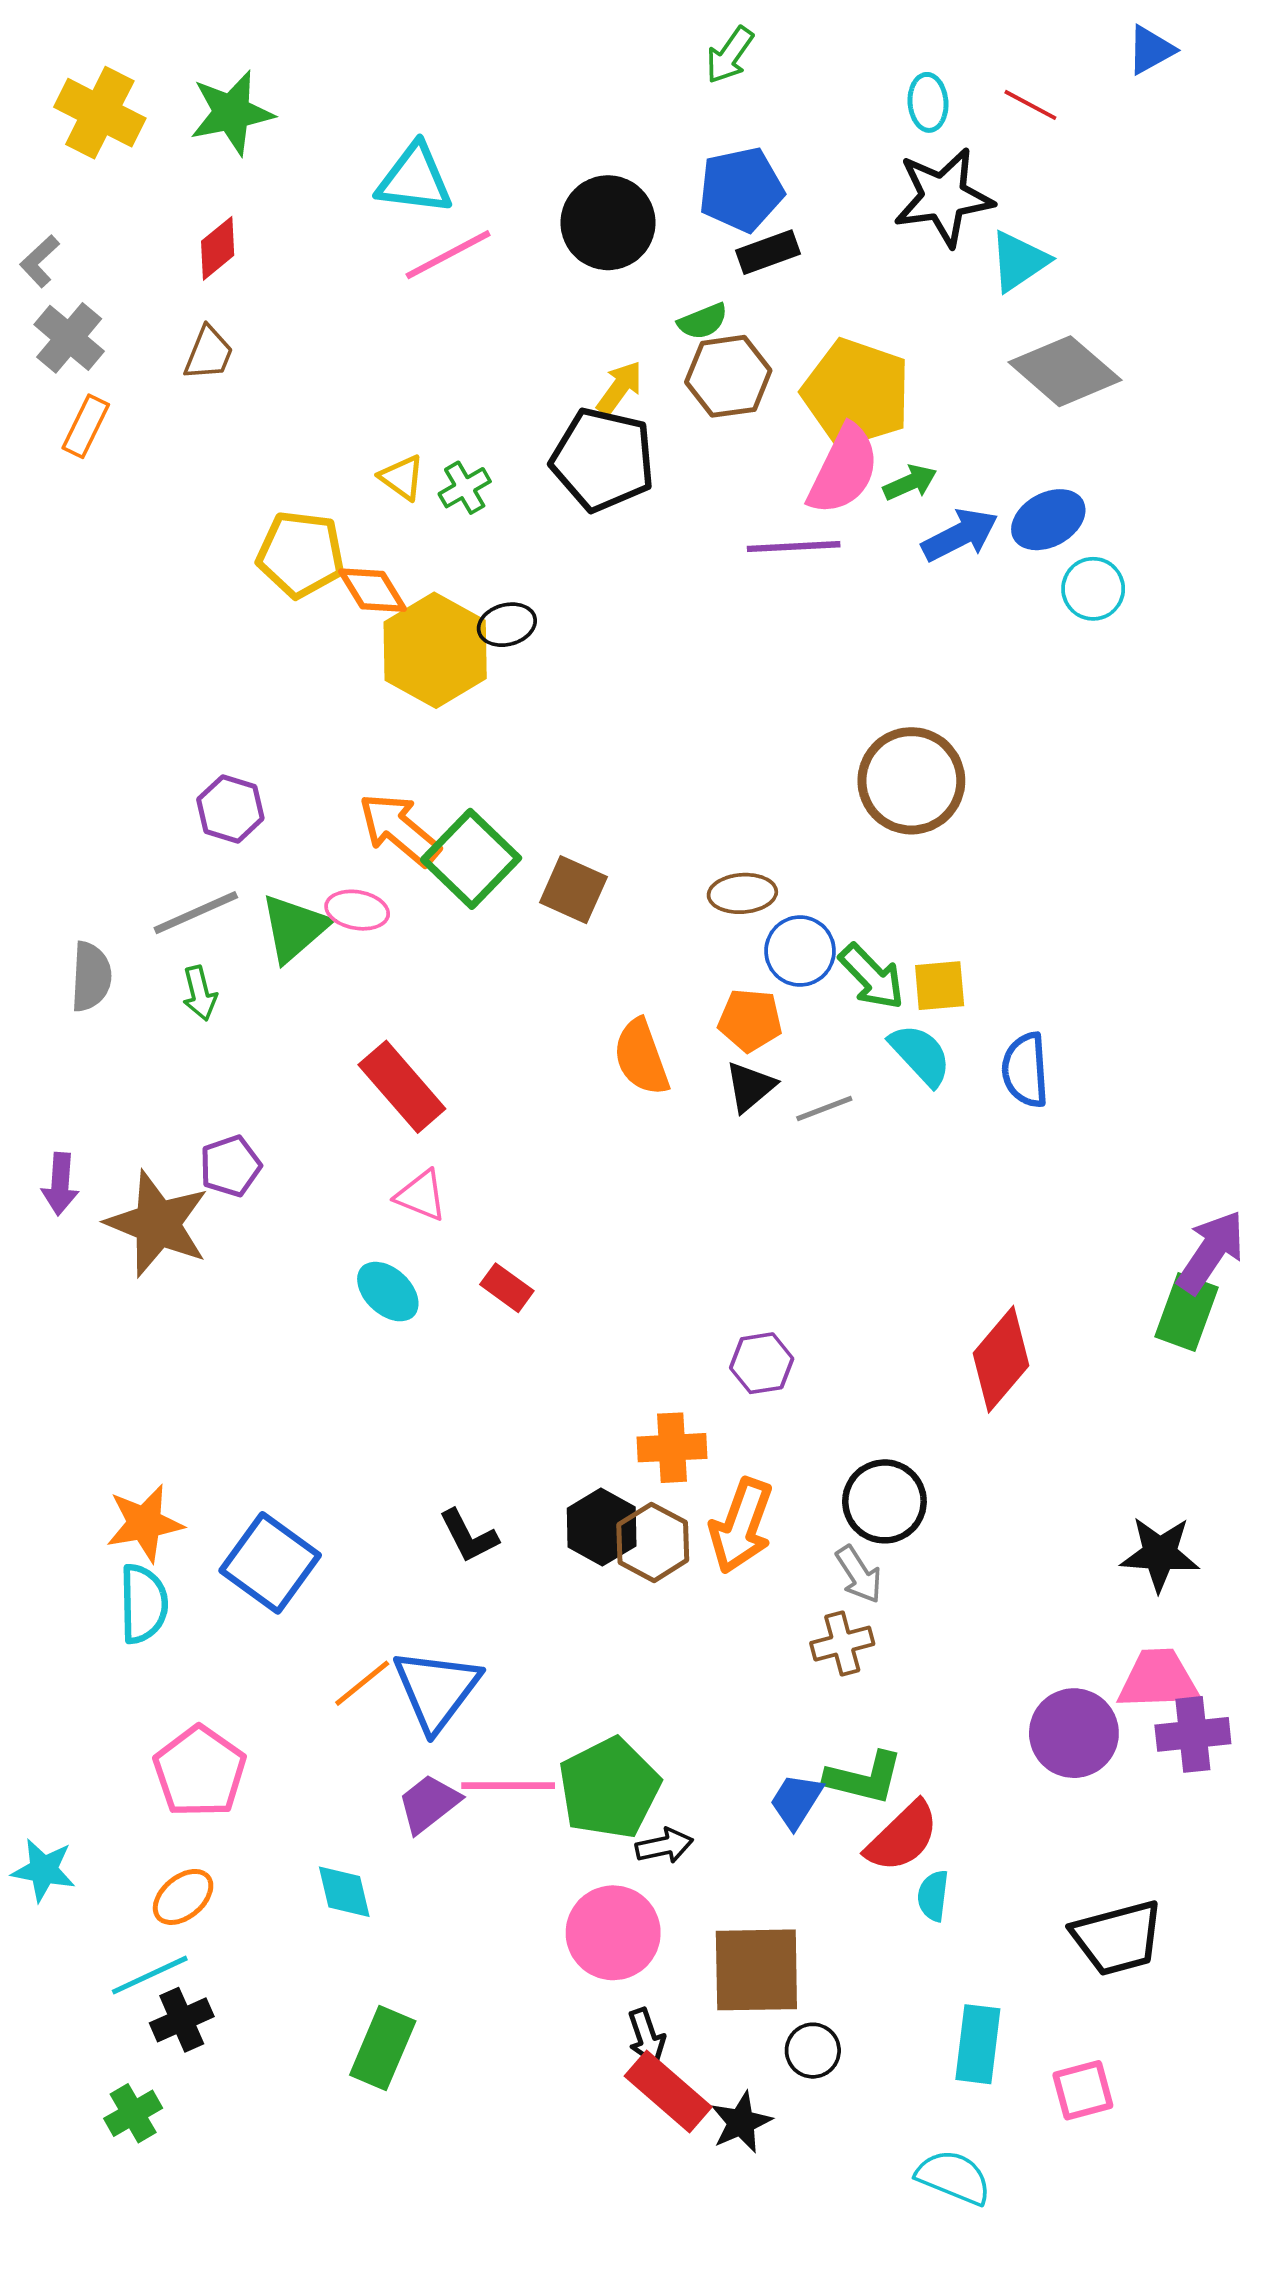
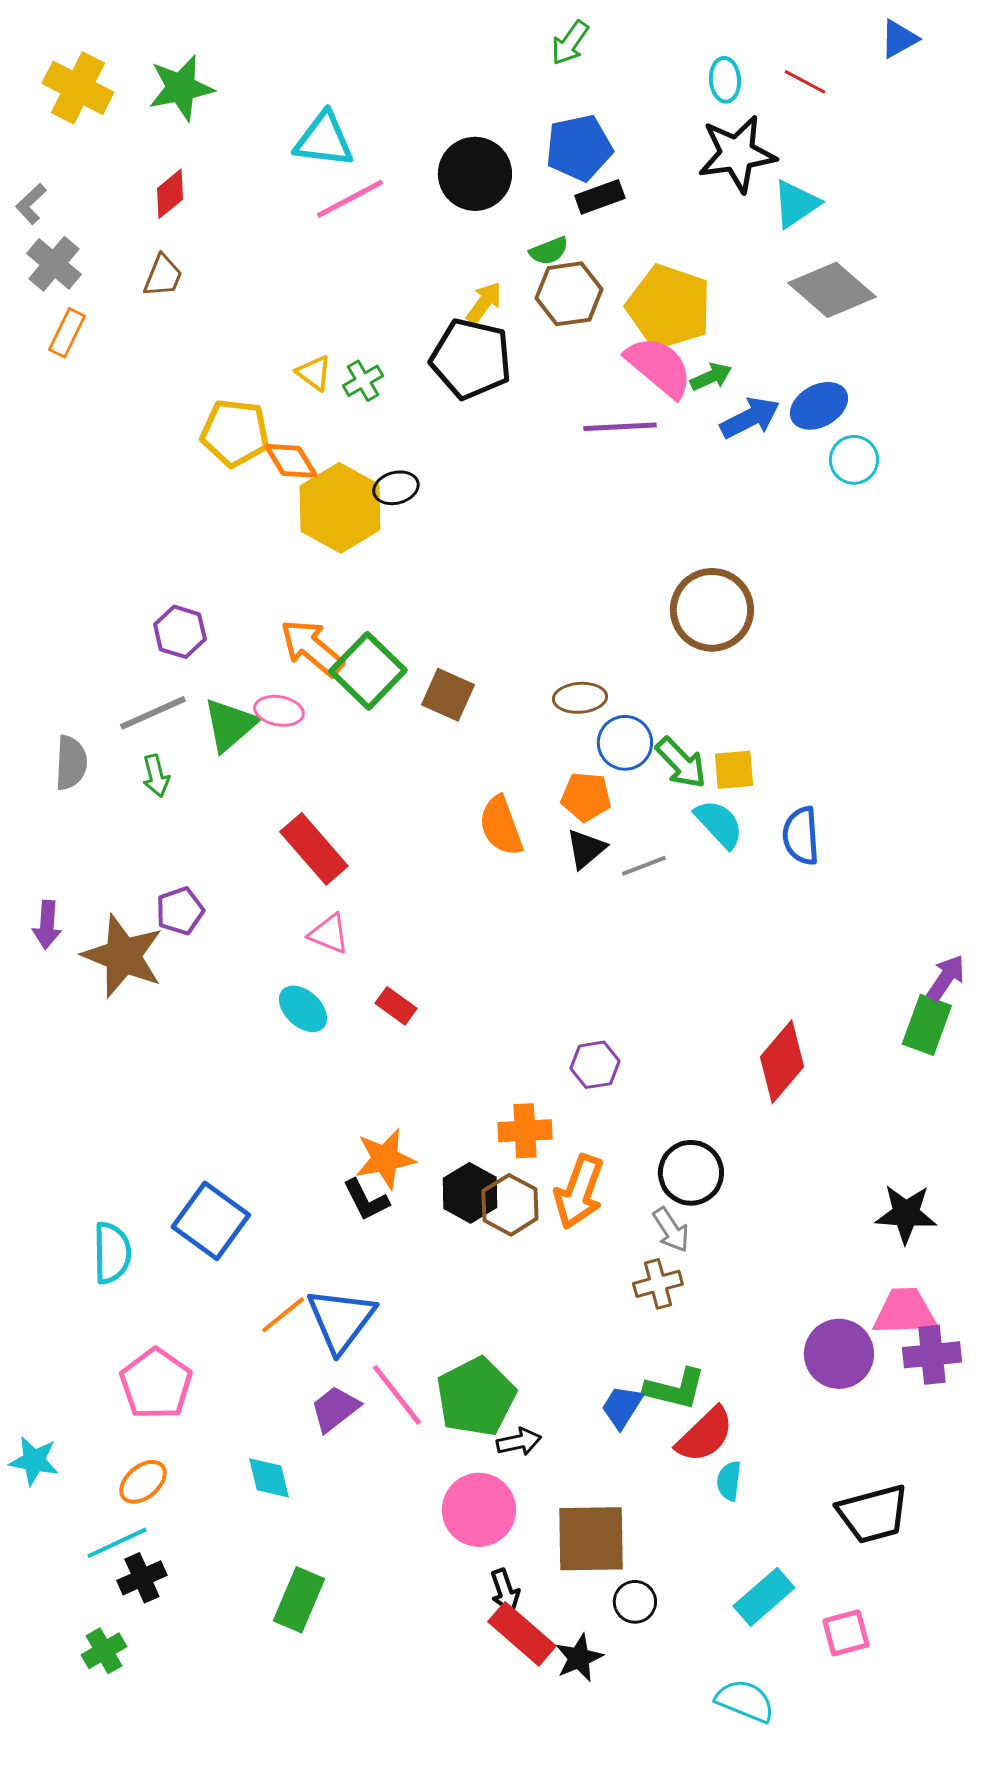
pink semicircle: (844, 470) -> (659, 367), turned -76
purple arrow: (1211, 1252) -> (946, 978), size x0.7
orange star: (145, 1523) -> (385, 1159), moved
pink line: (508, 1786) -> (397, 1395), turned 52
cyan rectangle: (978, 2044) -> (764, 1597), turned 42

